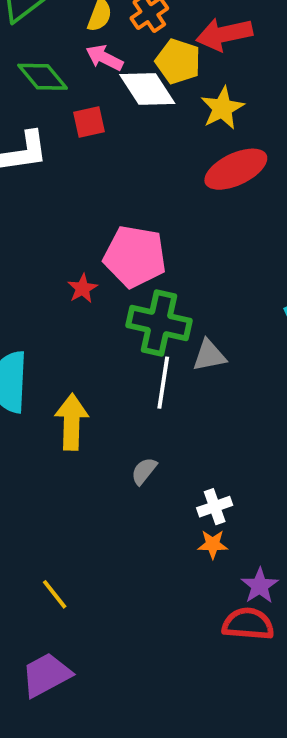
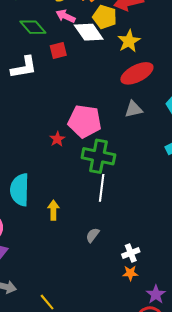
gray triangle: (209, 355) -> (134, 109), moved
yellow arrow: (72, 422) -> (53, 210), size x0.7

